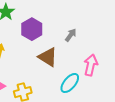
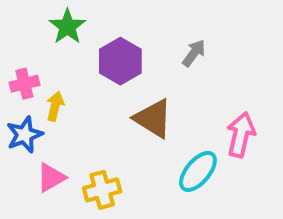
gray arrow: (71, 35) -> (194, 53), moved

